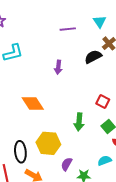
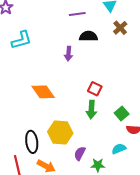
black semicircle: (93, 57) -> (88, 36), moved, turned 30
red square: (103, 102) -> (95, 89), moved

